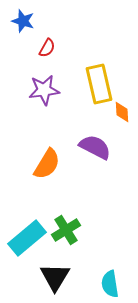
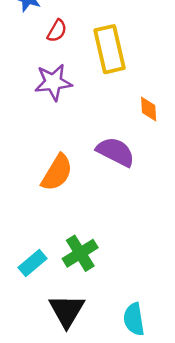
yellow rectangle: (99, 84) -> (109, 49), moved
cyan rectangle: (27, 238) -> (33, 263), size x0.6

